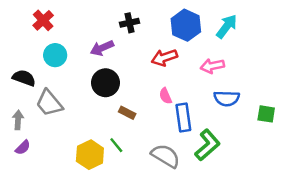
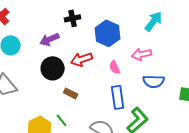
blue hexagon: (186, 25) -> (108, 33), moved
red arrow: (164, 58) -> (82, 59), moved
pink semicircle: (165, 96) -> (115, 67), moved

